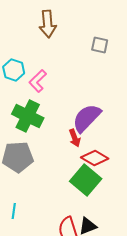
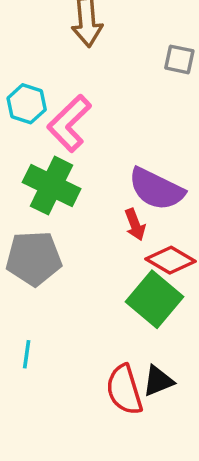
pink L-shape: (38, 81) -> (69, 123), size x1.4
purple semicircle: (87, 118) -> (156, 189), turned -108

